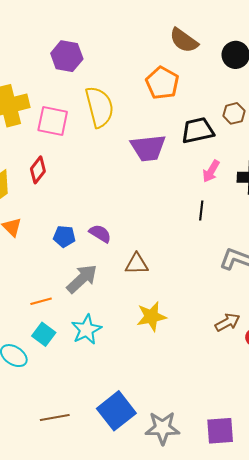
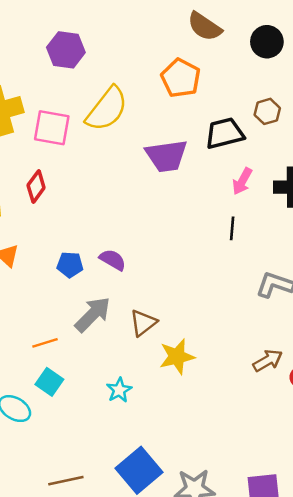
yellow semicircle: (99, 107) -> (107, 109), turned 54
brown triangle: (137, 264) -> (143, 323), moved, turned -35
cyan star: (86, 330) -> (119, 390), moved, size x0.7

